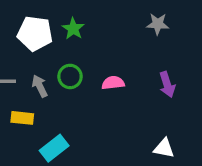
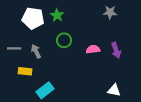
green circle: (70, 76) -> (64, 40), moved
pink semicircle: (113, 83) -> (93, 49), moved

